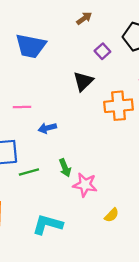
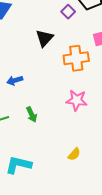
purple square: (102, 51) -> (68, 12), moved
pink star: (85, 185) -> (77, 100), moved

